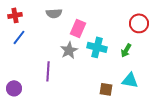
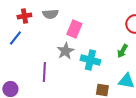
red cross: (15, 15) -> (24, 16), moved
cyan cross: (97, 47) -> (90, 60), moved

